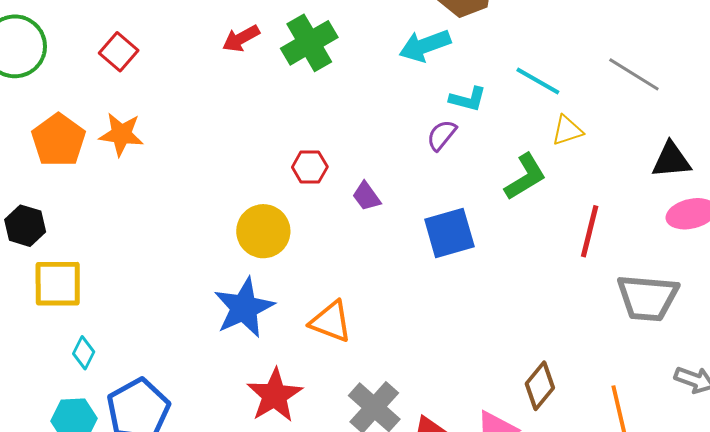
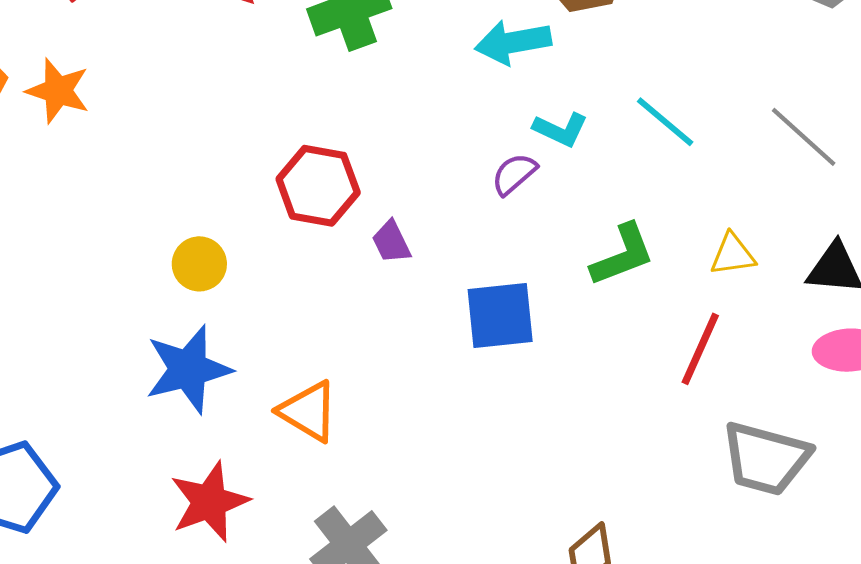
yellow triangle: (567, 130) -> (733, 255), moved
red hexagon: (310, 167) -> (318, 186), size x1.6
yellow circle: (263, 231) -> (199, 264), moved, size x0.7

